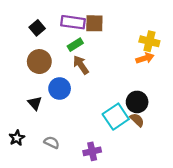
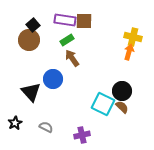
orange arrow: (145, 58) -> (129, 52), turned -56
brown circle: (39, 62) -> (29, 40), moved
black triangle: (35, 103) -> (31, 92), size x1.5
cyan square: (116, 117) -> (103, 104), turned -30

